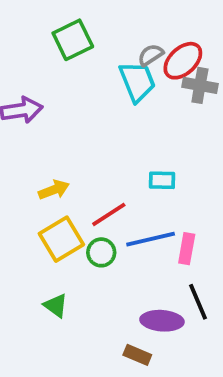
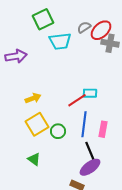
cyan trapezoid: (137, 82) -> (60, 41), moved, turned 105
red line: (109, 214) -> (77, 100), moved
blue line: (151, 239) -> (84, 124), turned -70
black line: (198, 302) -> (90, 151), moved
purple ellipse: (162, 321) -> (90, 167), turned -40

